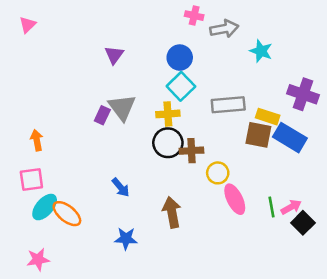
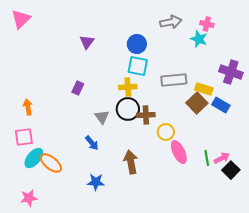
pink cross: (194, 16) -> (207, 24), moved
pink triangle: (28, 25) -> (21, 19), size x1.5
cyan square: (181, 86) -> (138, 66), turned -35
gray triangle: (122, 107) -> (102, 117), moved, size x0.7
brown square: (258, 135) -> (197, 103), turned 35
blue rectangle: (290, 138) -> (221, 105), size x0.7

